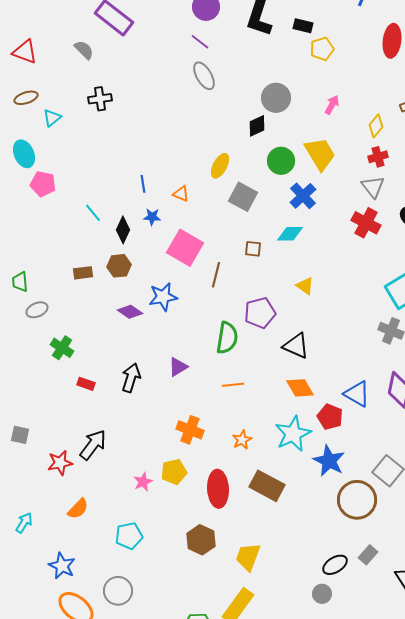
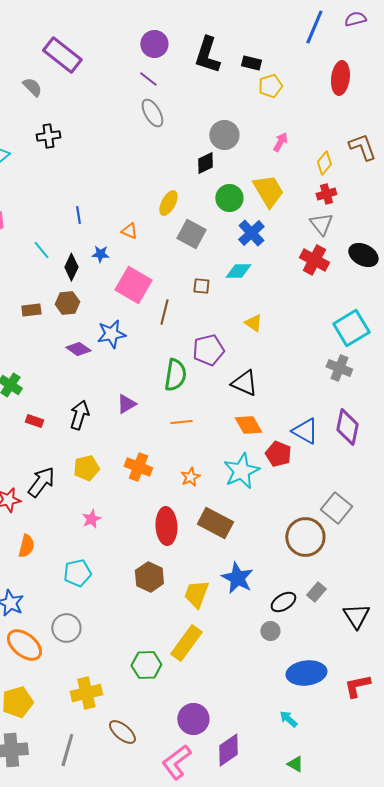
blue line: (143, 184) -> (78, 215), moved
blue star: (329, 461) -> (237, 578), moved
yellow pentagon: (174, 472) -> (86, 468), moved
orange semicircle: (78, 509) -> (26, 546), turned -30

